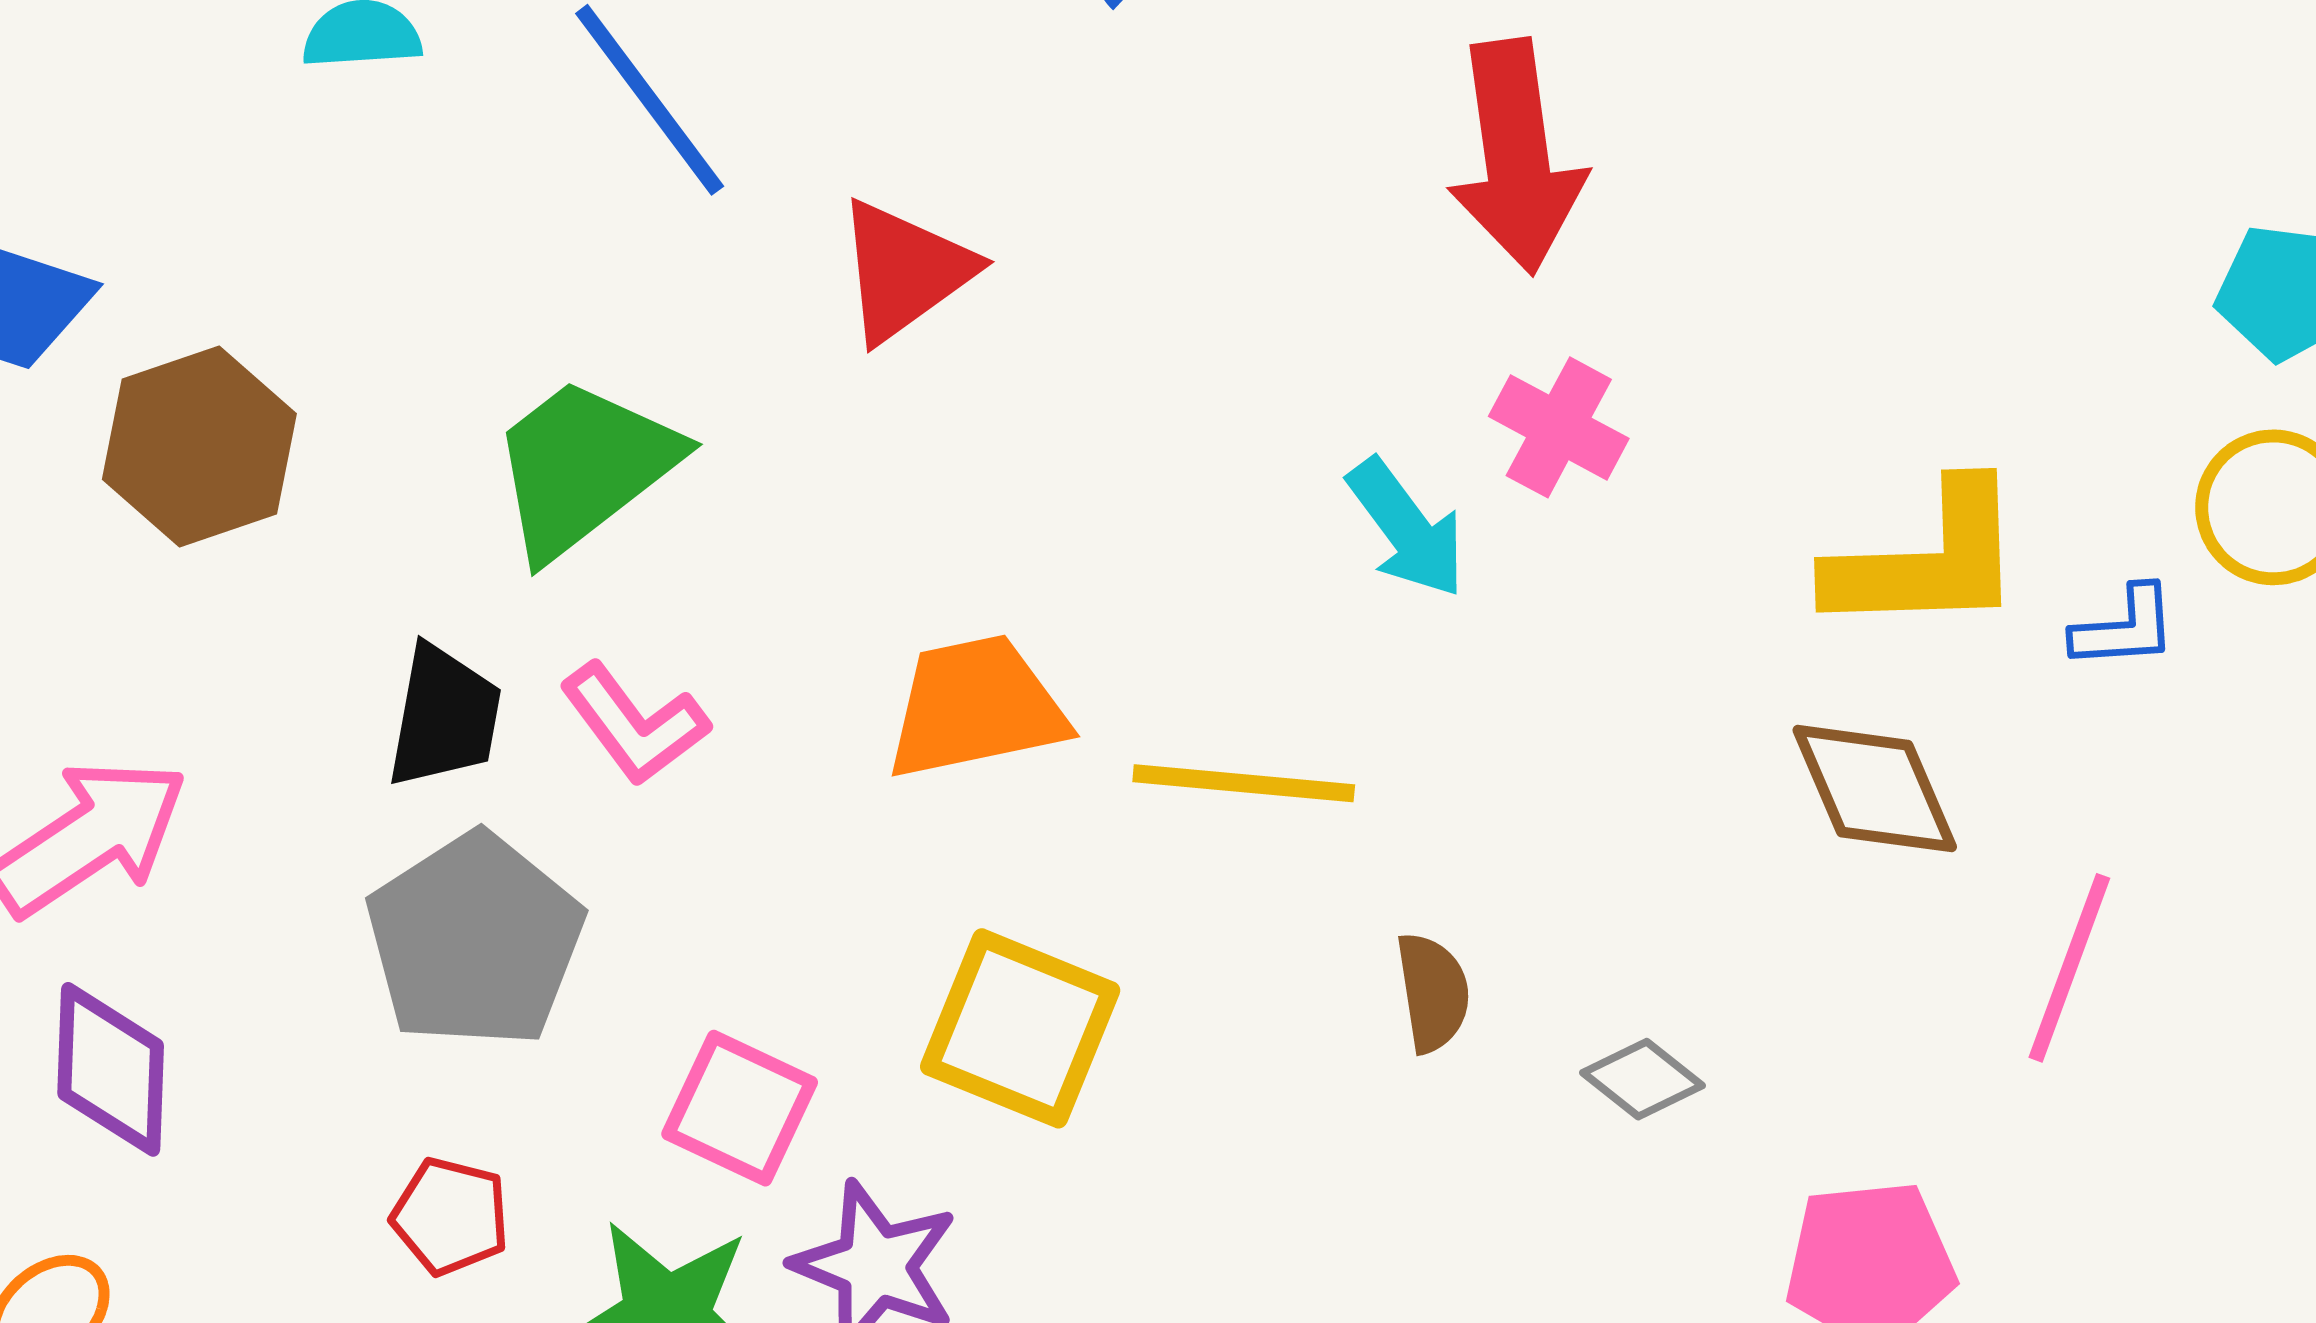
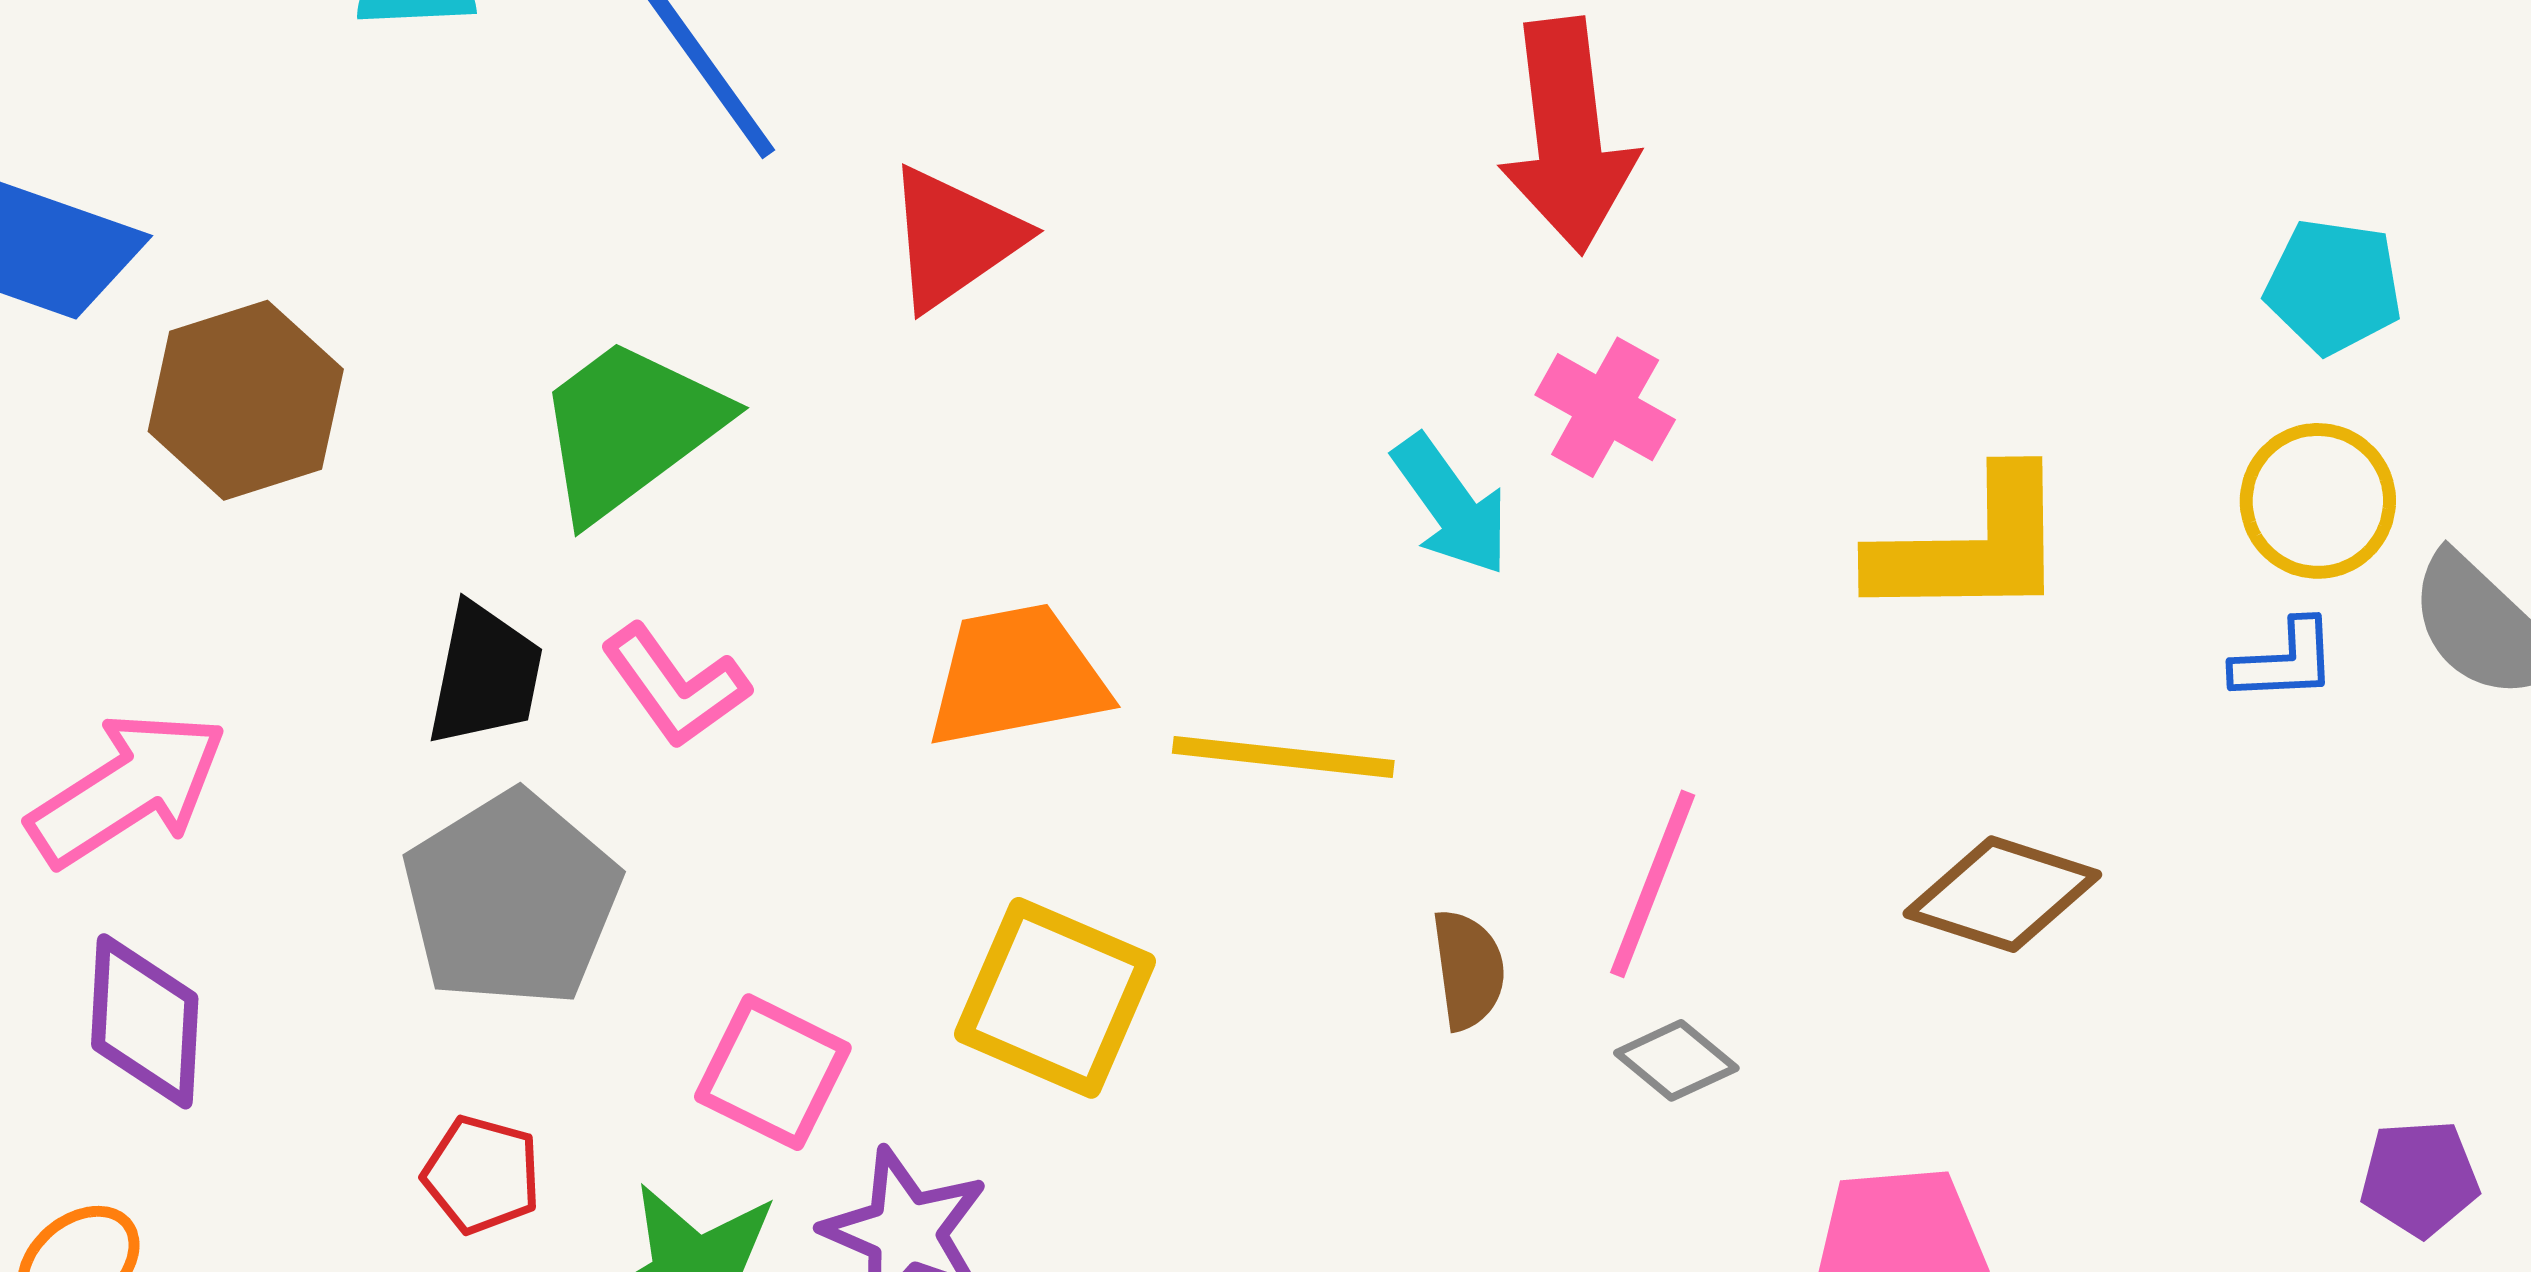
blue L-shape: (2124, 628) -> (2285, 661), moved
brown diamond: (1875, 789) -> (2002, 894), moved, turned -50
pink line: (2069, 968) -> (1653, 884), moved

